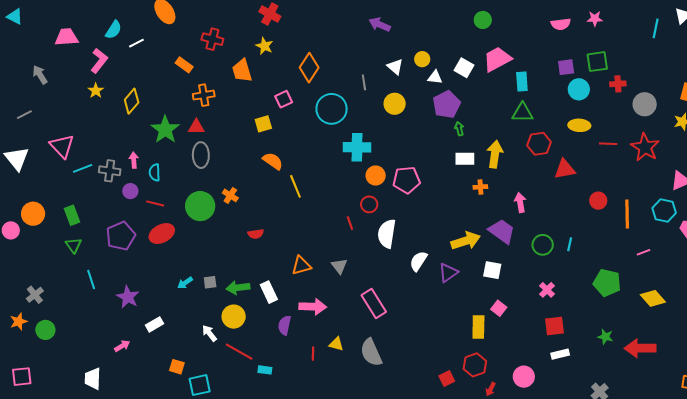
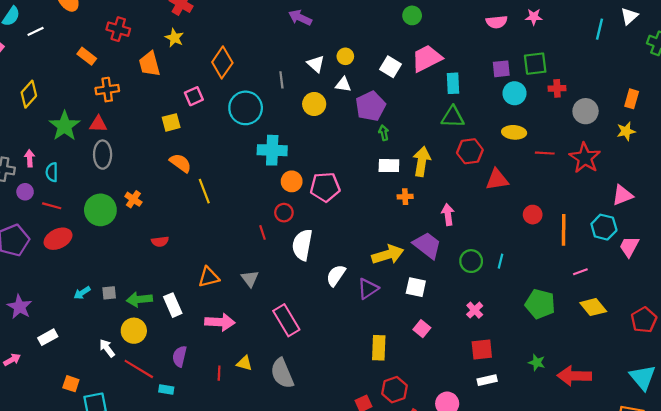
white triangle: (435, 77) -> (343, 84), moved
yellow diamond: (653, 298) -> (593, 307), moved
purple semicircle: (284, 325) -> (180, 356), moved
yellow rectangle: (478, 327) -> (379, 348), moved

